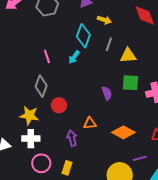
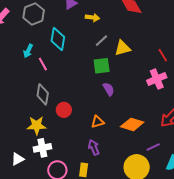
cyan diamond: (83, 36) -> (58, 39), moved
gray line: (109, 44) -> (101, 41), turned 40
cyan arrow: (74, 57) -> (28, 51), moved
green square: (131, 83) -> (102, 66), moved
purple arrow: (72, 138) -> (94, 147), moved

